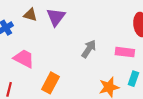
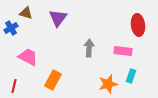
brown triangle: (30, 15) -> (26, 13), moved
gray arrow: (89, 49) -> (89, 48), turned -30

